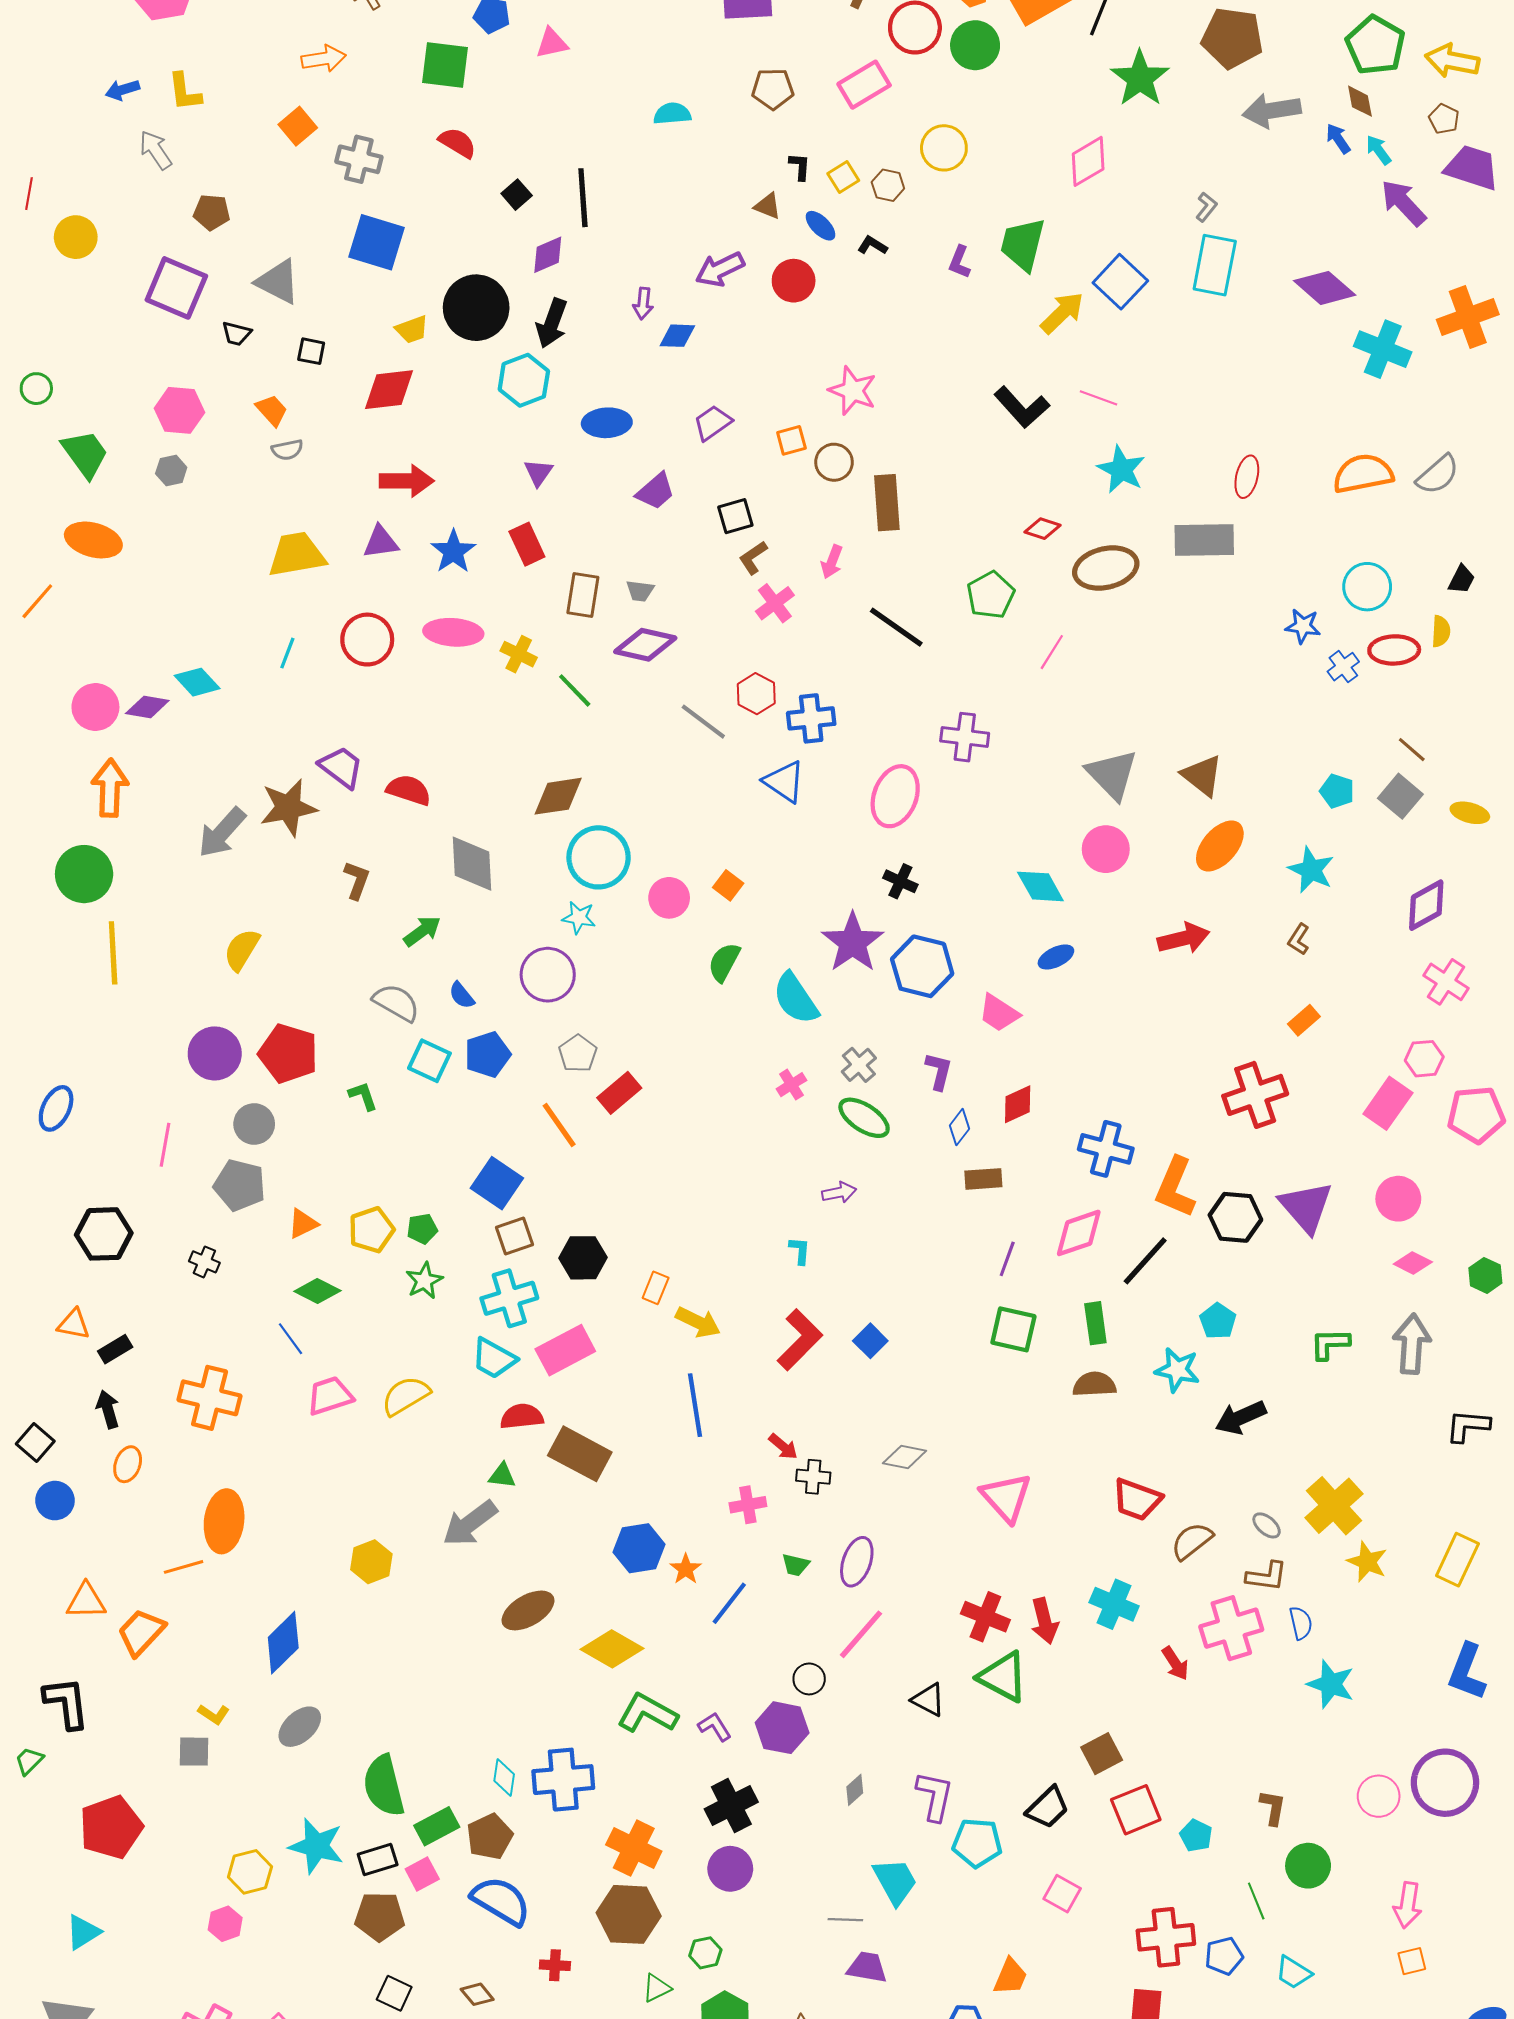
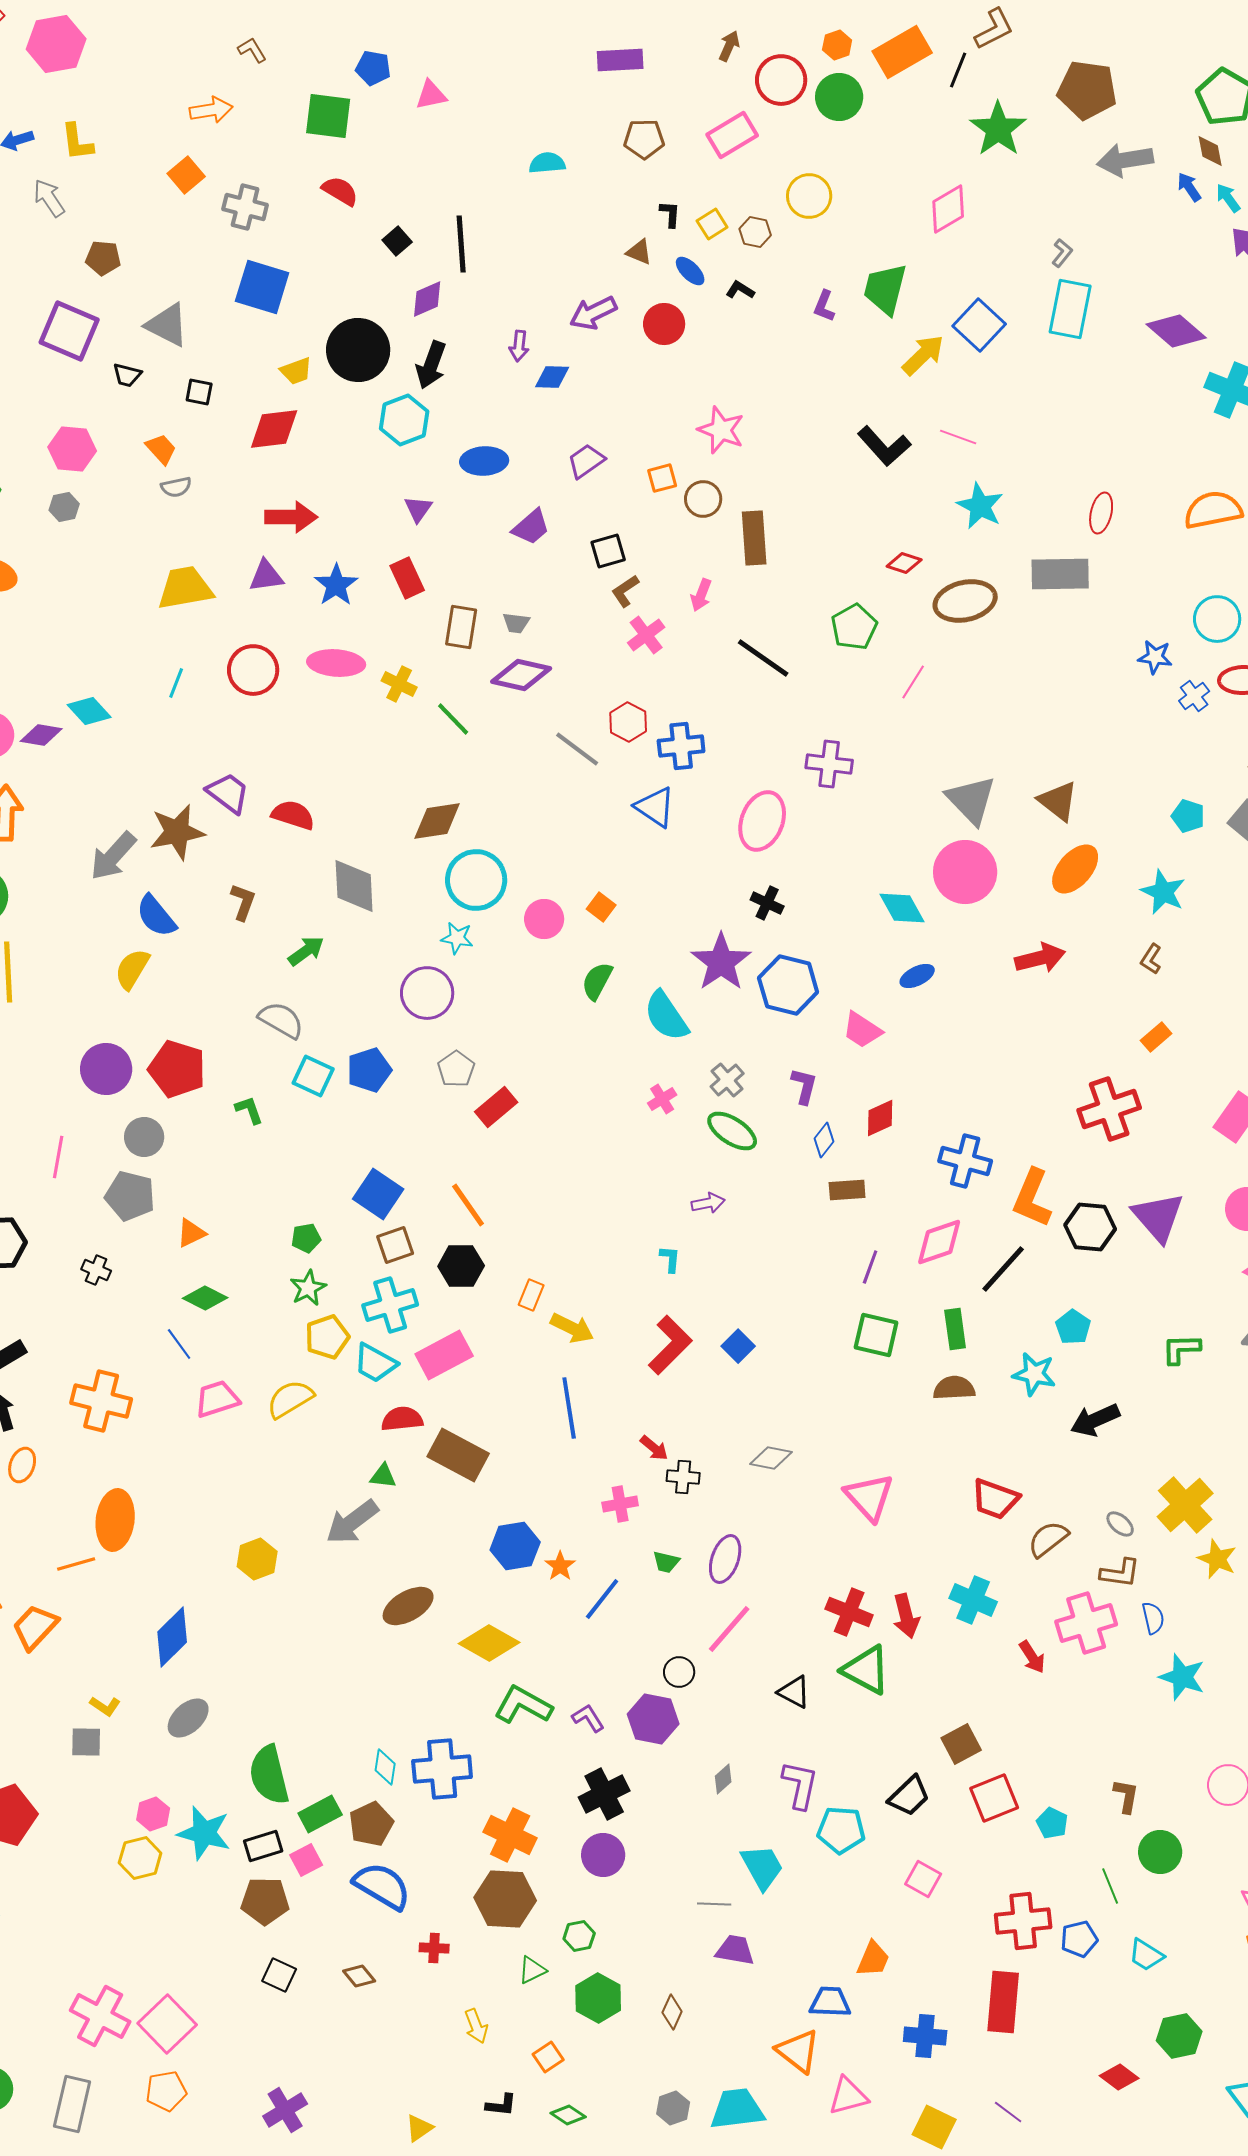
pink circle: (1106, 849) -> (965, 872), size x1.4
blue semicircle: (462, 995) -> (156, 916), moved, size x1.6
orange line: (559, 1125) -> (468, 1205), moved
yellow pentagon: (371, 1230) -> (327, 1337), moved
pink hexagon: (225, 1924) -> (153, 1814), moved

